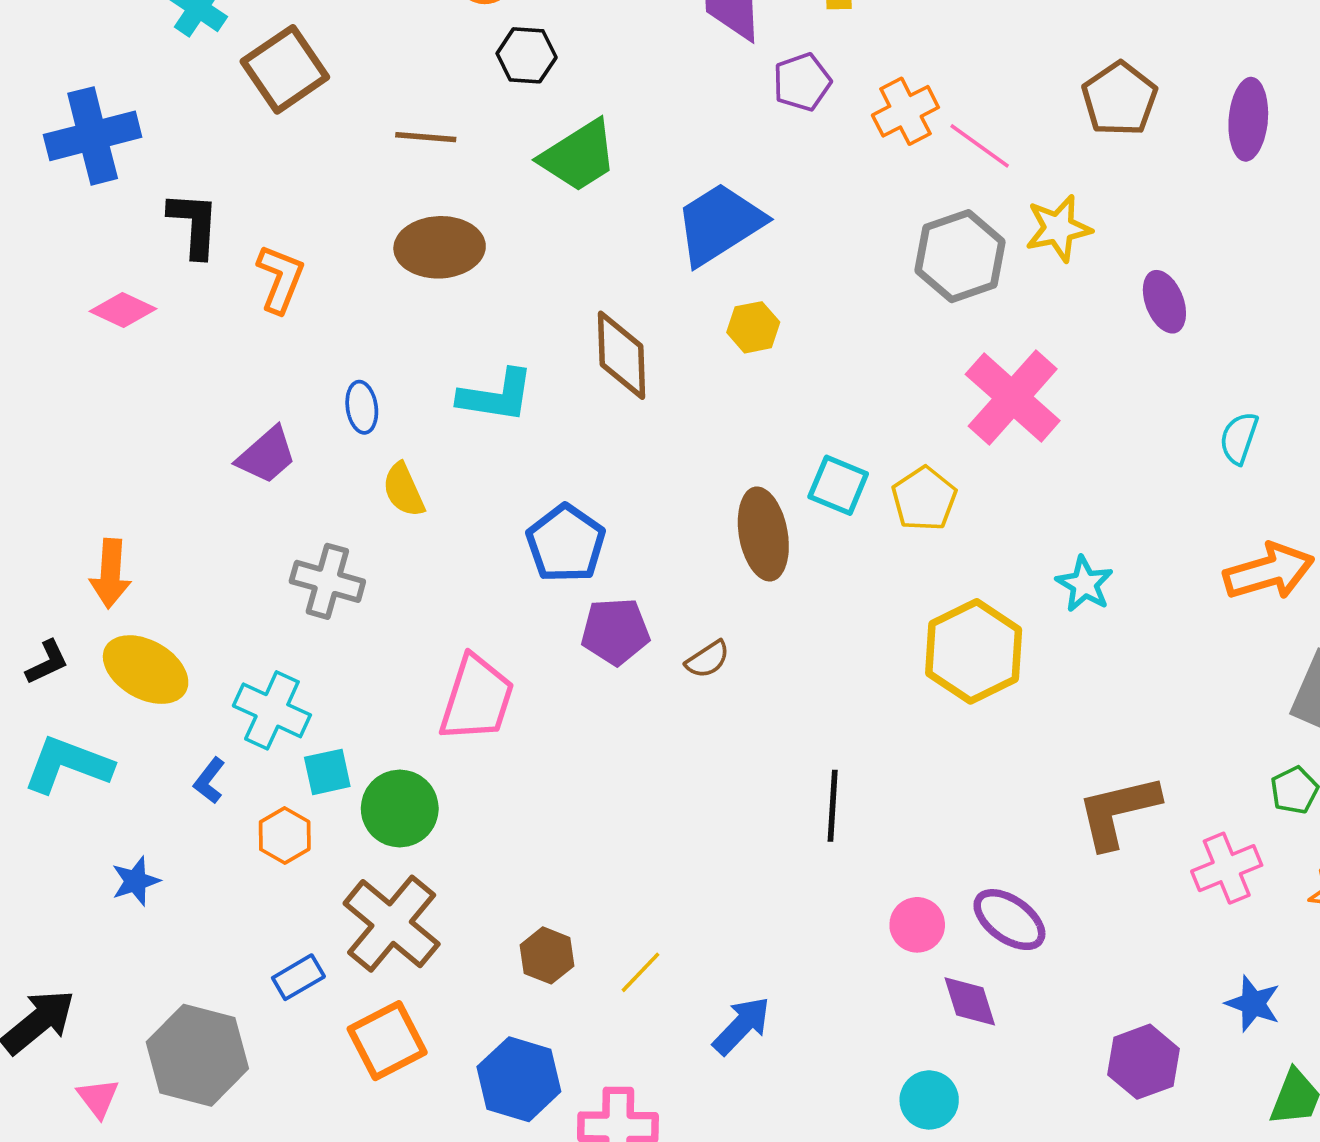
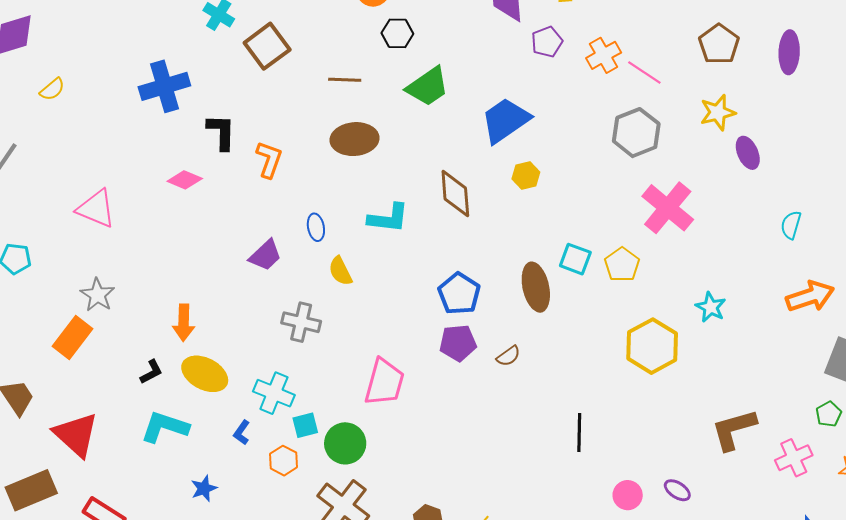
yellow star: (1058, 228) -> (718, 113), moved
blue pentagon: (566, 544) -> (459, 294), moved
purple ellipse: (1009, 920) -> (677, 490), size x0.7

